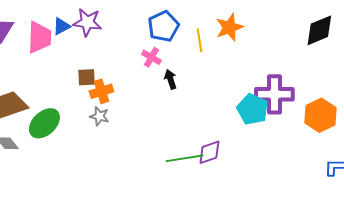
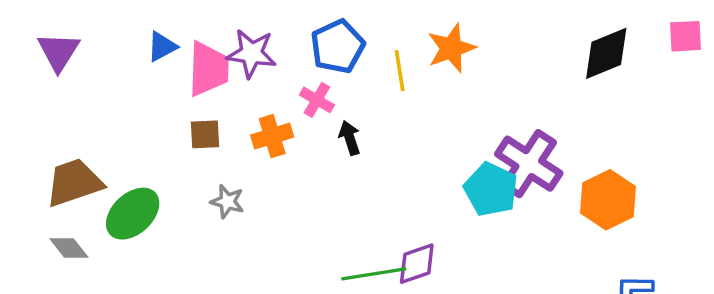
purple star: (87, 22) -> (251, 53), moved
pink trapezoid: (39, 37) -> (208, 69), moved
orange cross: (101, 91) -> (272, 136), moved
purple cross: (274, 94) -> (529, 164), turned 33

